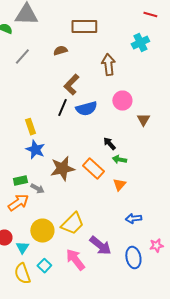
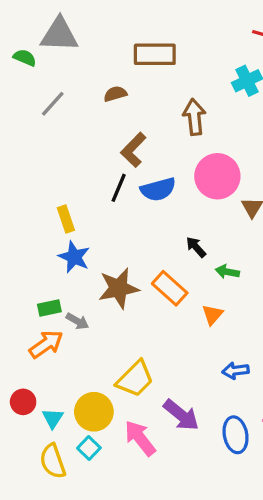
pink circle: (122, 101) -> (217, 176), size x1.4
green arrow: (119, 160) -> (227, 272), moved
yellow circle: (42, 231) -> (94, 412), moved

